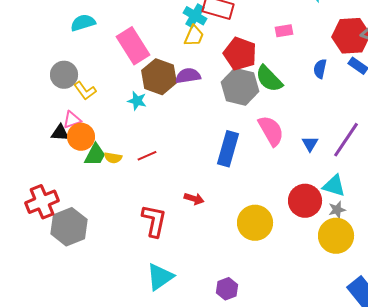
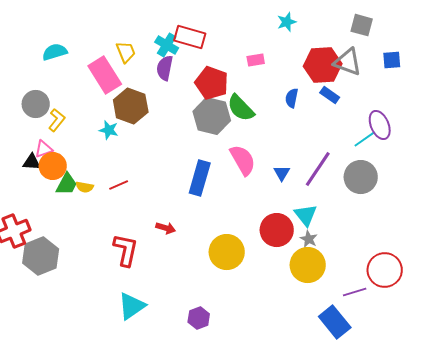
yellow trapezoid: (194, 36) -> (126, 52), moved, turned -45
purple semicircle: (188, 76) -> (165, 68), moved, turned -70
yellow L-shape: (85, 91) -> (57, 120), turned -105
cyan triangle: (334, 186) -> (306, 215), turned 35
gray star: (337, 210) -> (309, 239), turned -30

